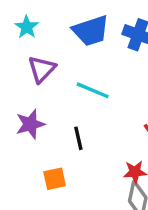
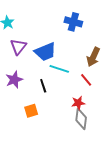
blue trapezoid: (91, 31) -> (45, 52), moved
cyan line: (93, 90) -> (59, 69), moved

